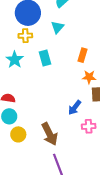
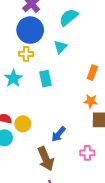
orange rectangle: (83, 55) -> (92, 73), moved
blue arrow: (75, 108) -> (58, 134), moved
yellow circle: (18, 134) -> (23, 124), moved

